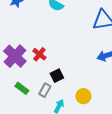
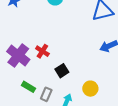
gray rectangle: (45, 90) -> (46, 94), moved

